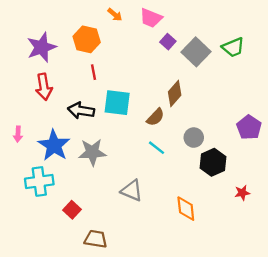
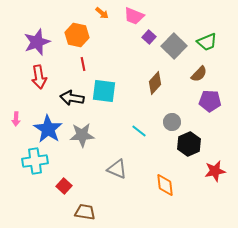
brown semicircle: (155, 117) -> (199, 74), moved
purple pentagon: (249, 127) -> (210, 101), moved, turned -30
red star: (242, 193) -> (215, 171), size x1.5

